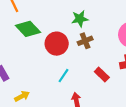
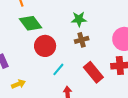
red circle: (57, 44) -> (45, 46), moved
red rectangle: (102, 74) -> (93, 72), size x1.5

